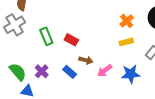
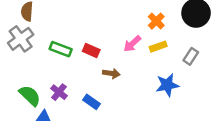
green rectangle: (46, 36) -> (61, 49), turned -42
pink arrow: (105, 71) -> (132, 44), moved
blue rectangle: (70, 72) -> (92, 102), moved

